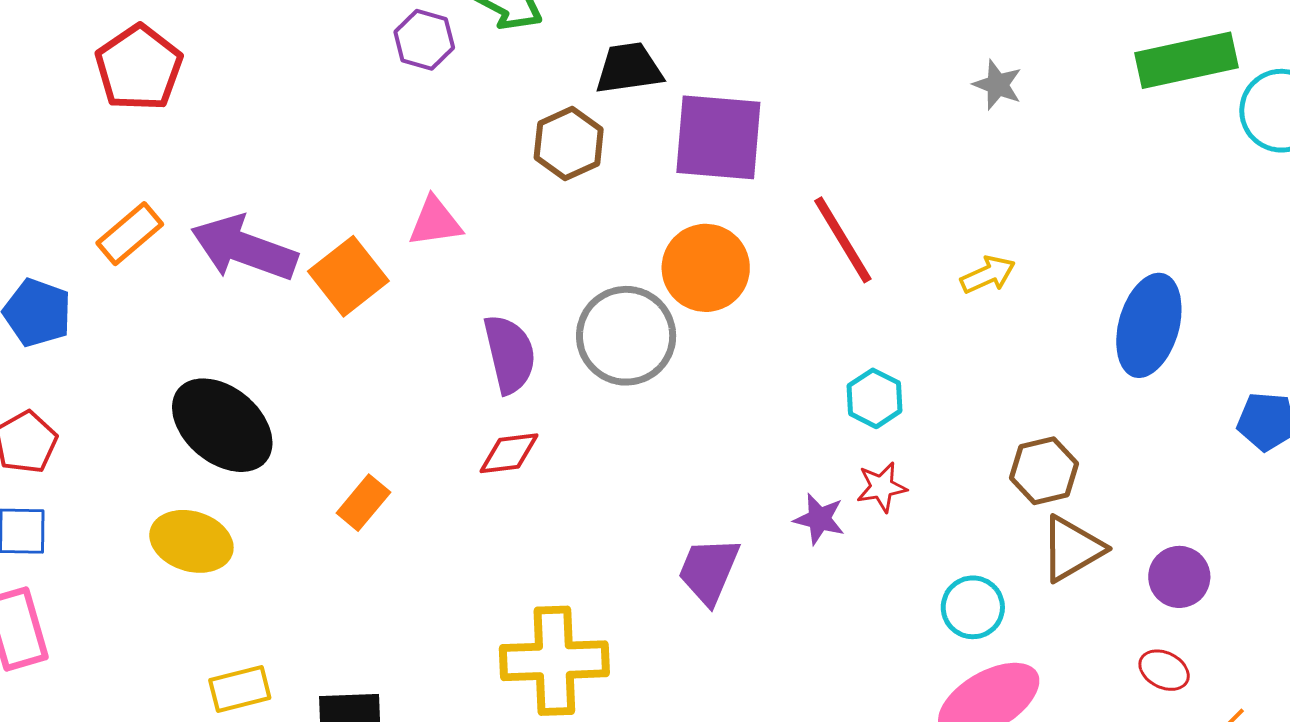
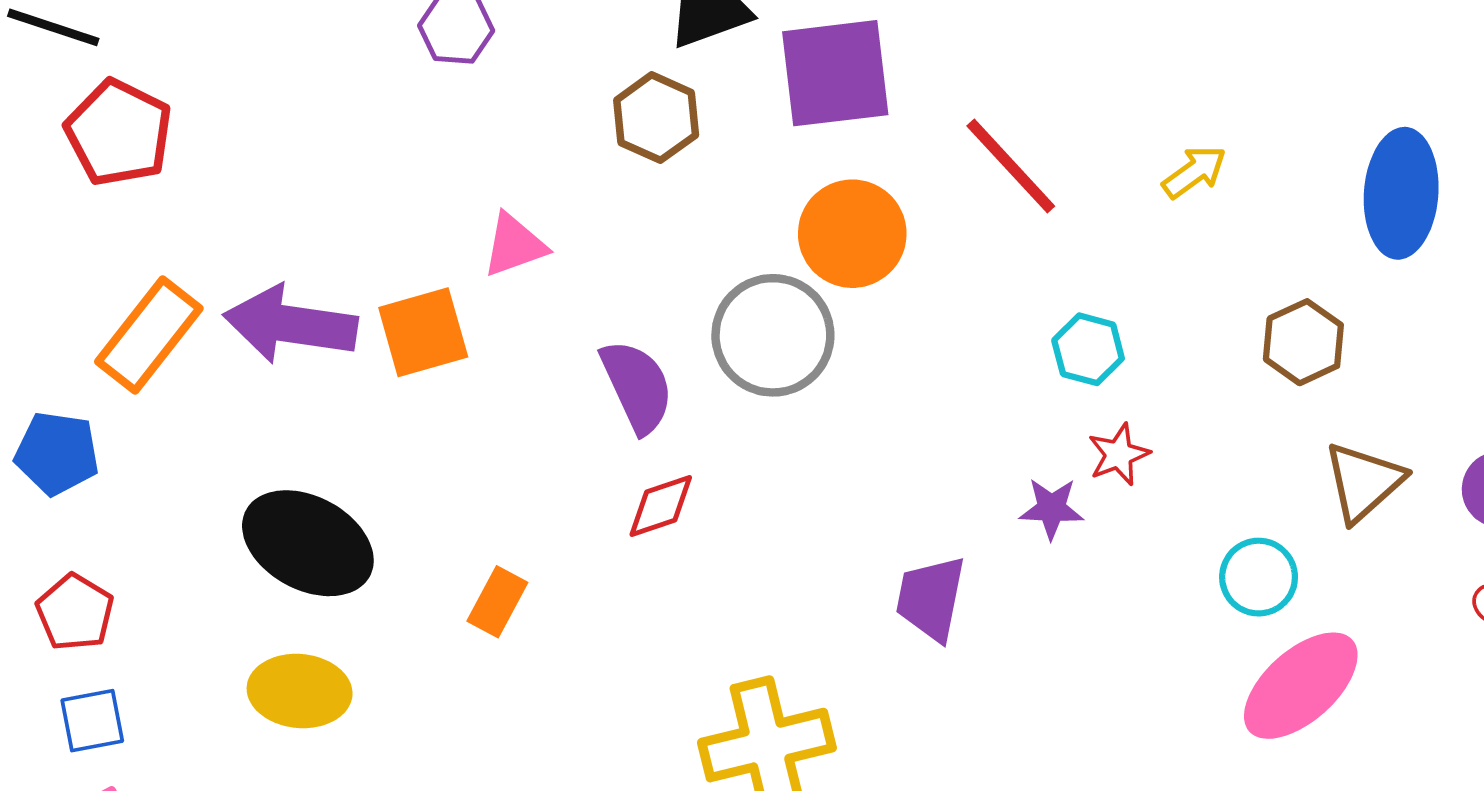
orange rectangle: (130, 234) -> (149, 335), size x1.4
orange square: (348, 276) -> (423, 332), turned 34
brown hexagon: (1044, 471) -> (1303, 342), moved

